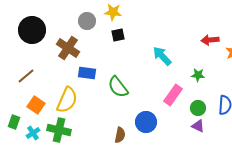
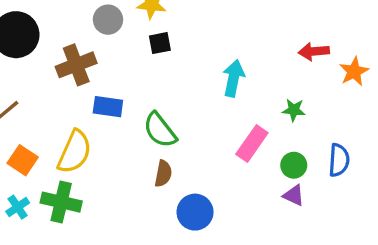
brown cross: (68, 48) -> (76, 65), turned 35
cyan arrow: (162, 56) -> (234, 78), turned 55
blue circle: (146, 122) -> (195, 212), moved
brown semicircle: (120, 135) -> (163, 174), moved

